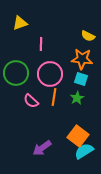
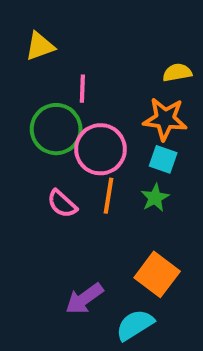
yellow semicircle: (88, 36) -> (177, 73), turned 144
green circle: (16, 73) -> (56, 129), moved
cyan semicircle: (84, 151) -> (135, 325), moved

